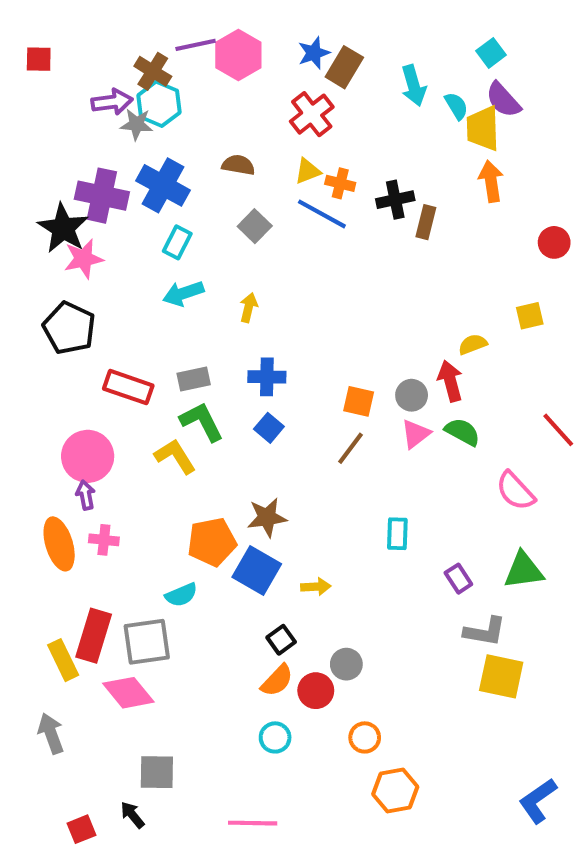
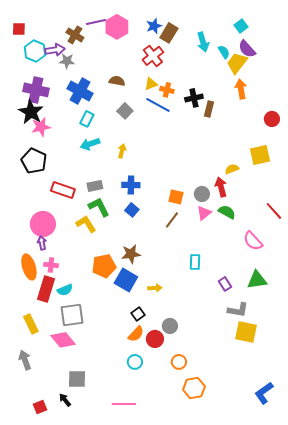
cyan hexagon: (159, 104) -> (35, 51), moved
yellow trapezoid: (483, 128) -> (237, 63), turned 40
purple cross: (102, 196) -> (36, 90), moved
yellow square: (530, 316) -> (260, 155), size x1.5
cyan semicircle: (181, 595) -> (65, 290), moved
red rectangle: (94, 636) -> (46, 289), moved

